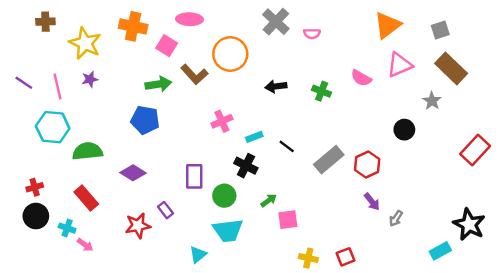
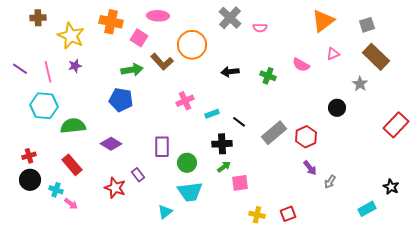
pink triangle: (400, 65) -> (333, 54), size x0.6
black cross: (246, 166) -> (222, 144), moved, turned -30
black star: (469, 224) -> (391, 187), size x0.6
red star: (138, 226) -> (115, 188), turned 30

